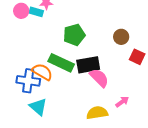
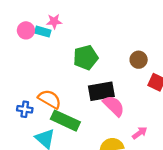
green rectangle: (61, 63) -> (65, 121), moved
blue cross: (28, 81) -> (25, 109), moved, size x0.6

